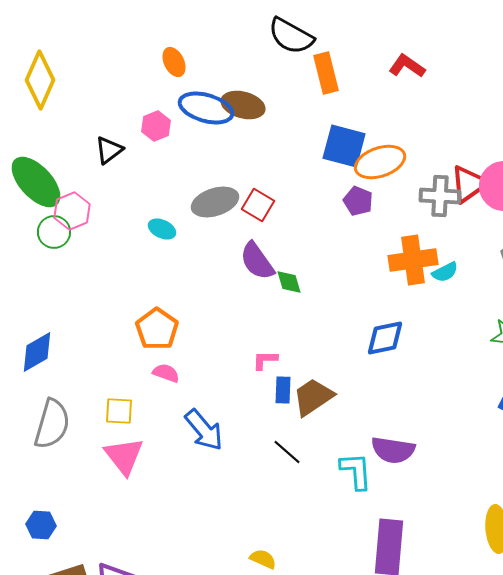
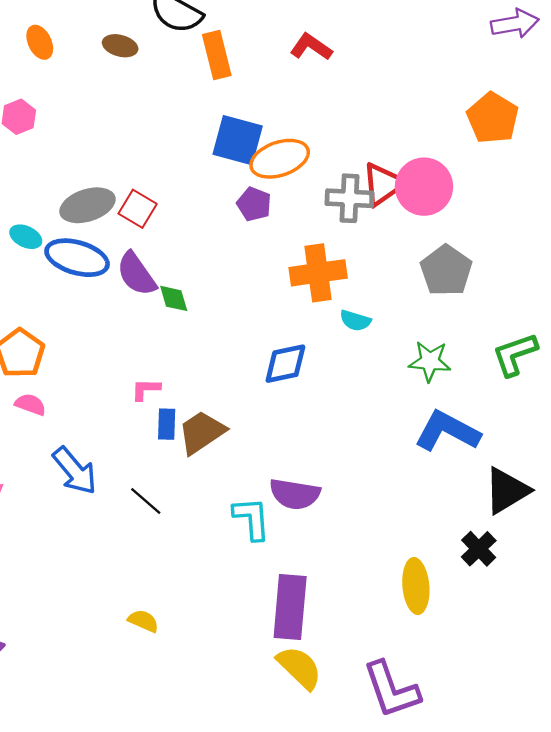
brown ellipse: (243, 105) -> (120, 46), moved, size x0.7
blue ellipse: (206, 108) -> (77, 258), moved
cyan semicircle: (445, 272) -> (355, 321), moved, turned 44
black line: (287, 452) -> (146, 501), moved

